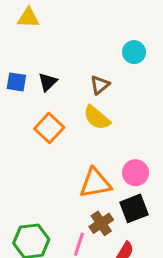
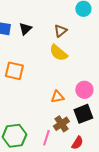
orange square: (49, 128) -> (14, 71), moved, turned -30
orange triangle: (95, 183) -> (57, 97), size x0.6

